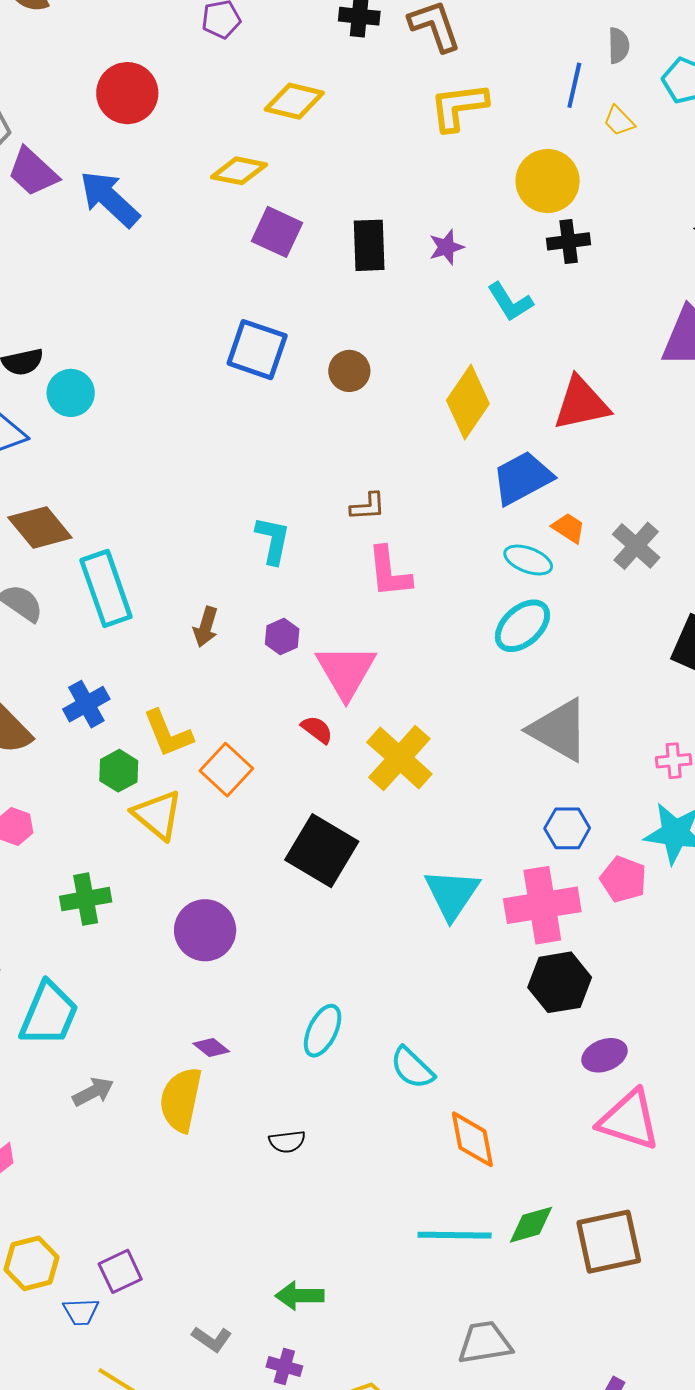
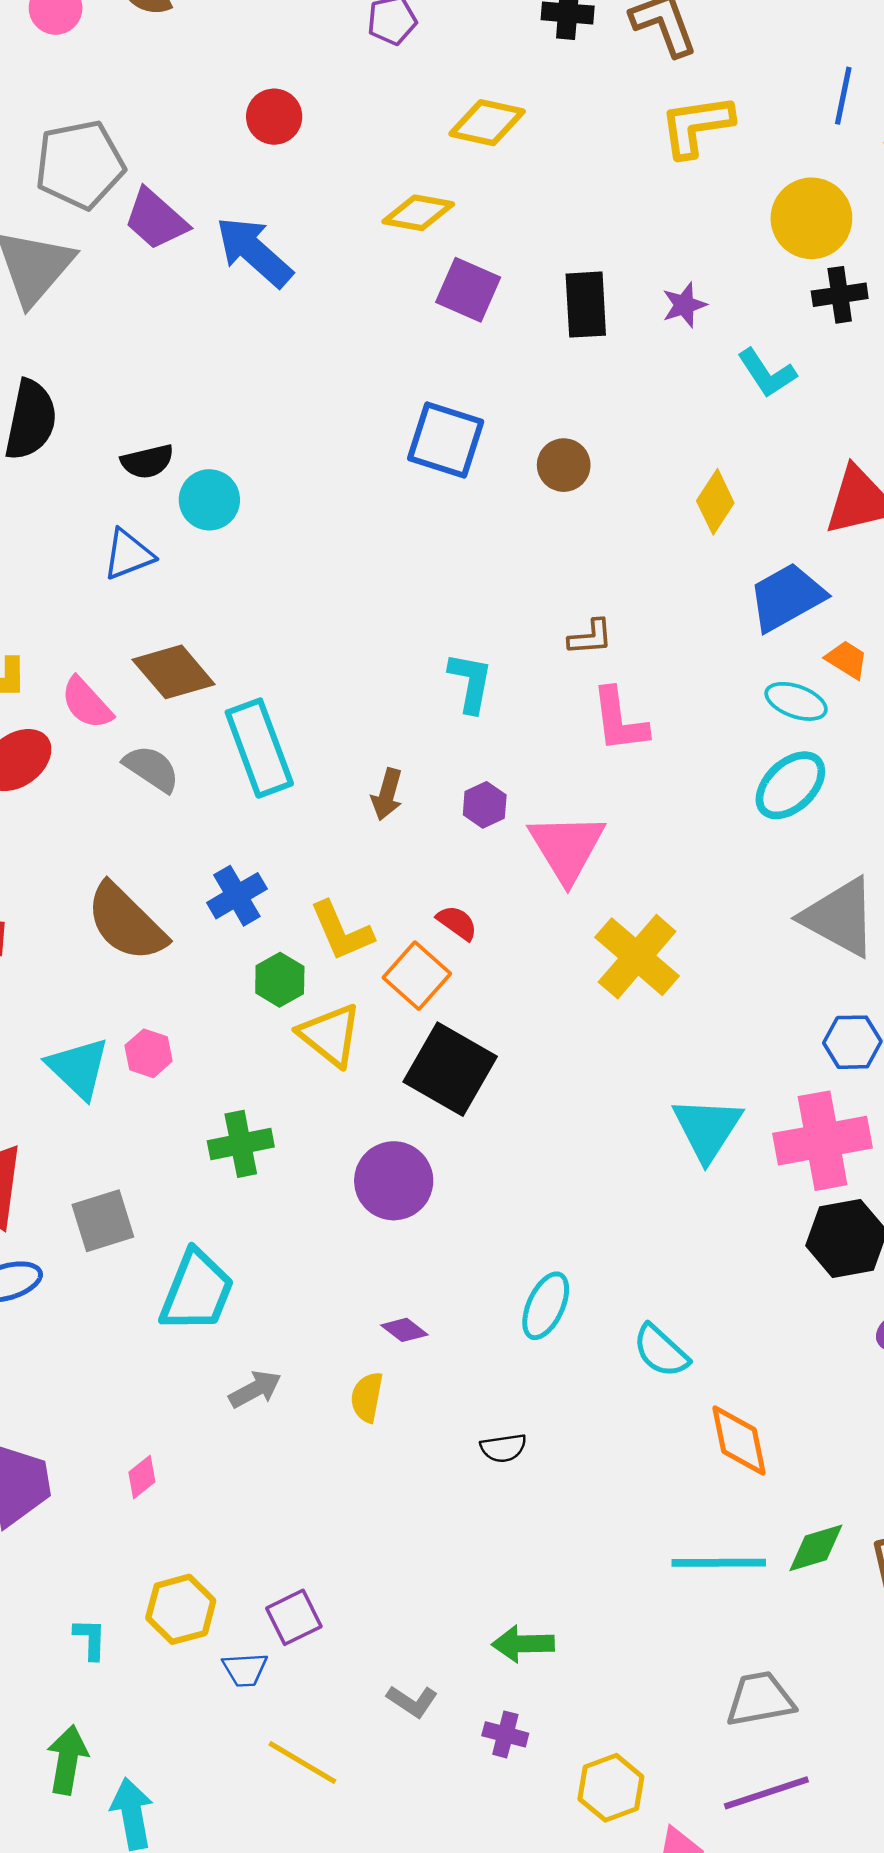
red circle: (127, 93) -> (274, 117), size x0.7
yellow diamond: (468, 402) -> (715, 502), size x0.7
red semicircle: (317, 730) -> (457, 923), moved
black square: (322, 851) -> (450, 1069), moved
yellow semicircle: (181, 1100) -> (367, 1397), size x0.6

